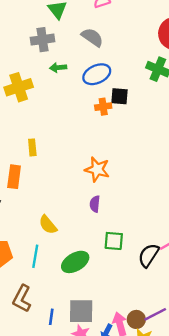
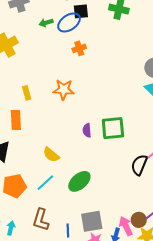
green arrow: (58, 68) -> (46, 23), moved
black square: (119, 96) -> (81, 11), moved
orange star: (97, 169) -> (64, 90), moved
green square: (114, 241) -> (113, 128), moved, size x1.4
cyan line: (35, 256) -> (45, 183), turned 48

